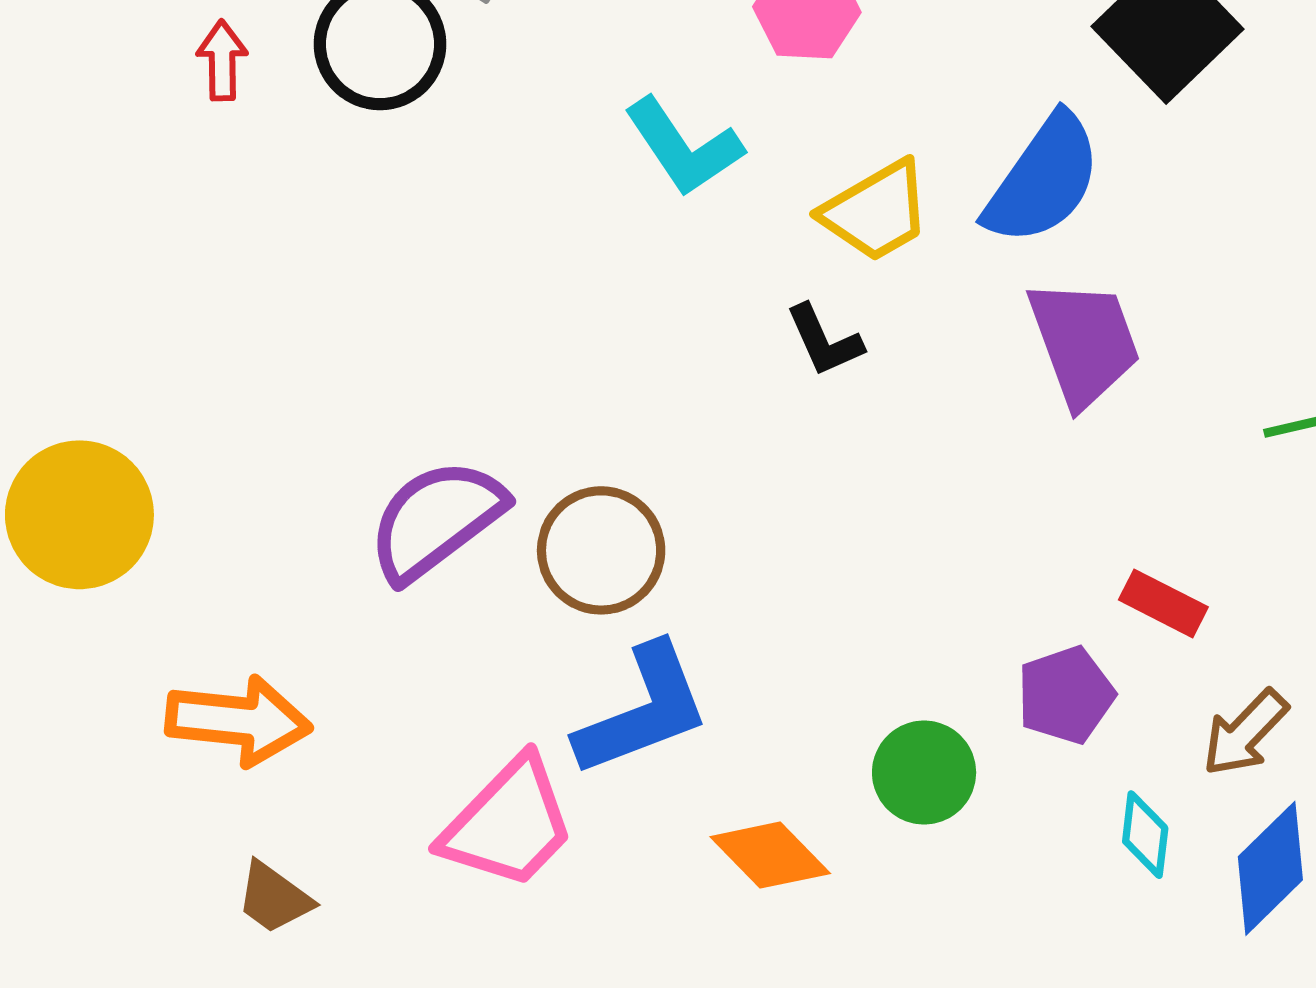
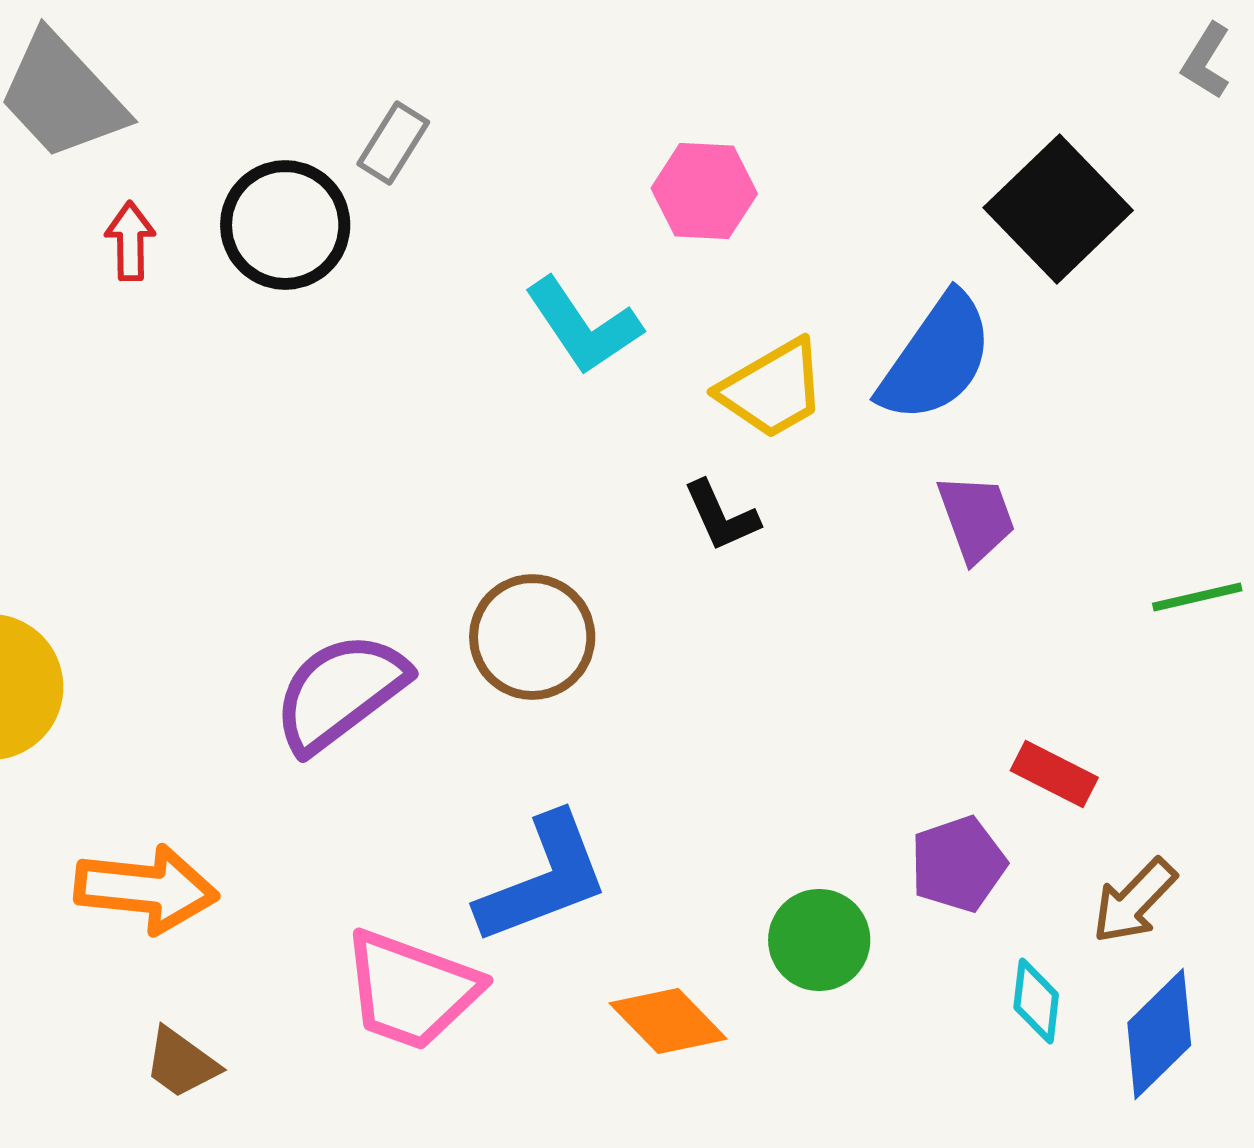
purple trapezoid: (1084, 343) -> (976, 518), size x0.7
brown circle: (601, 550) -> (532, 637), moved
pink trapezoid: (508, 823) -> (411, 990), turned 66

